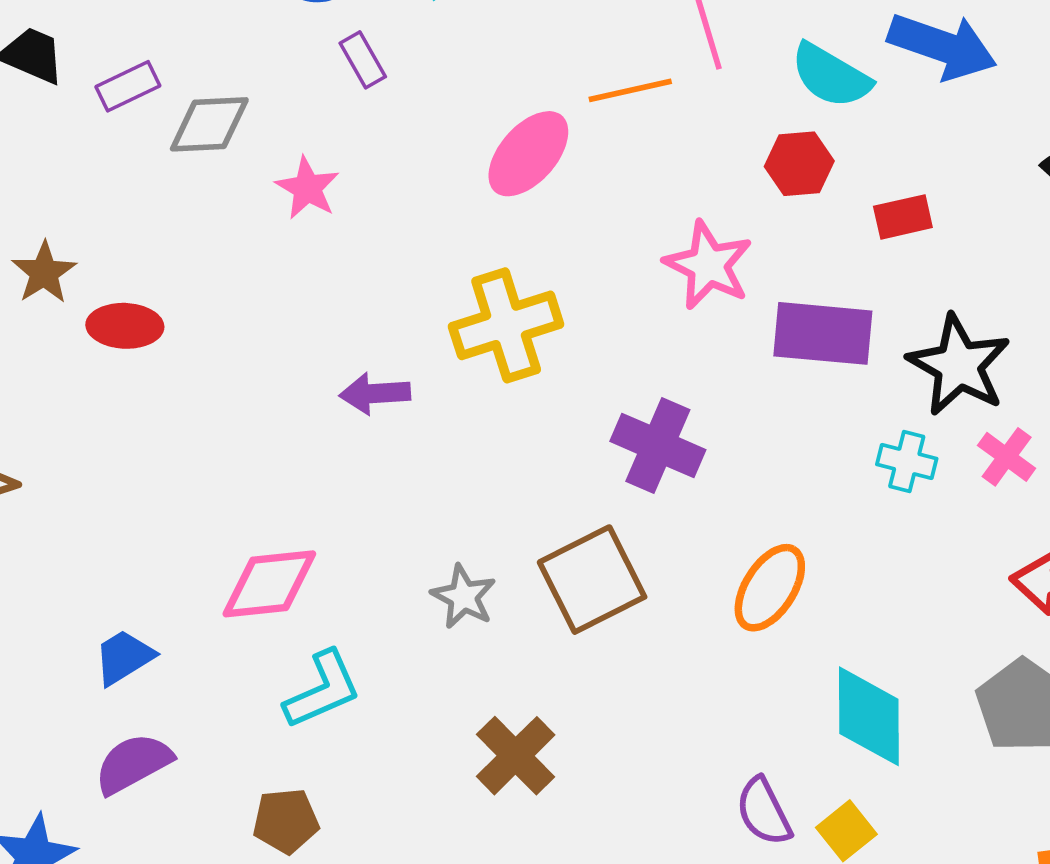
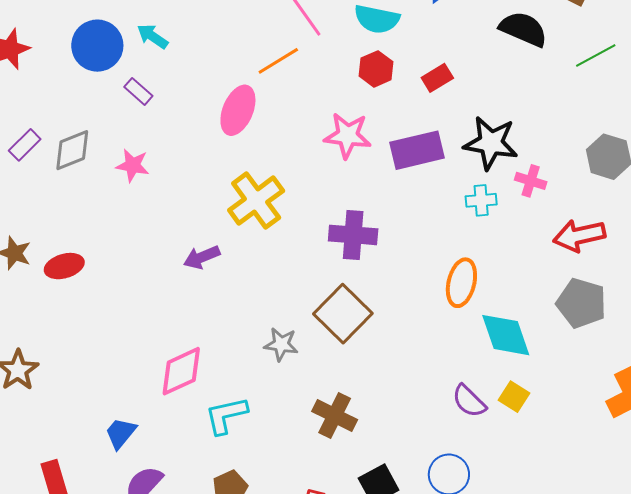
orange ellipse: (770, 588) -> (461, 283), moved
cyan L-shape: (323, 690) -> (226, 415), turned -150

